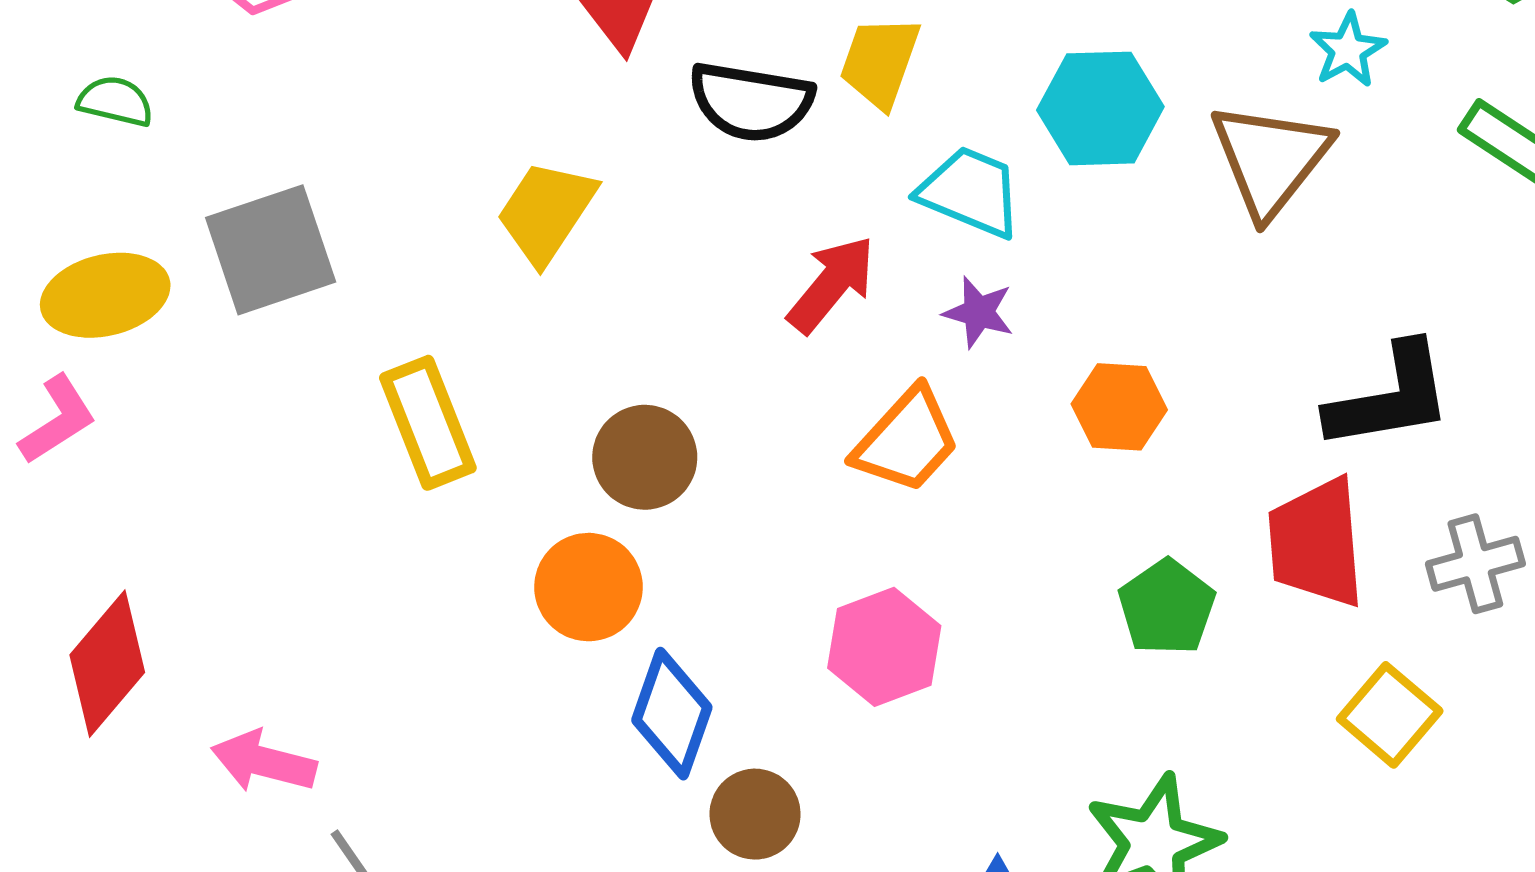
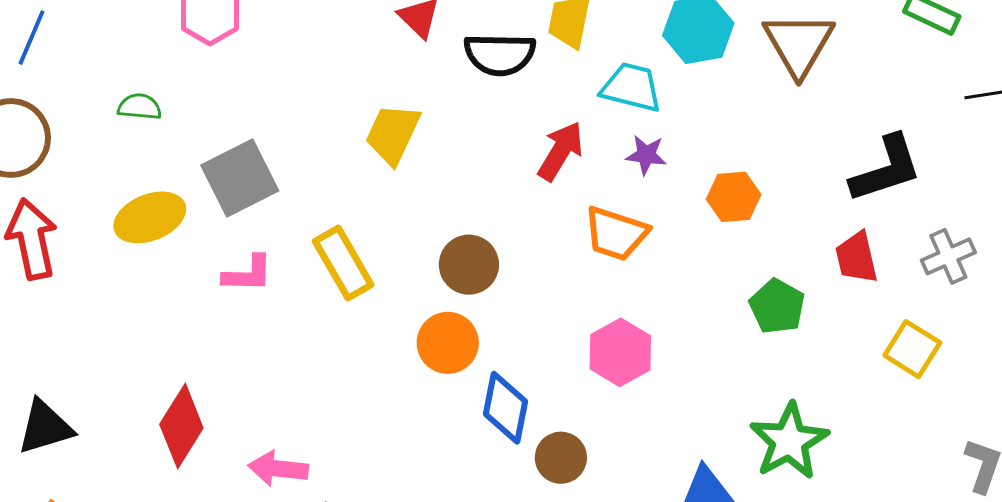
pink L-shape: (58, 420) -> (248, 274), moved, turned 42
orange trapezoid: (907, 441) -> (616, 234), turned 74
red trapezoid: (1316, 543) -> (856, 258), size x0.7

